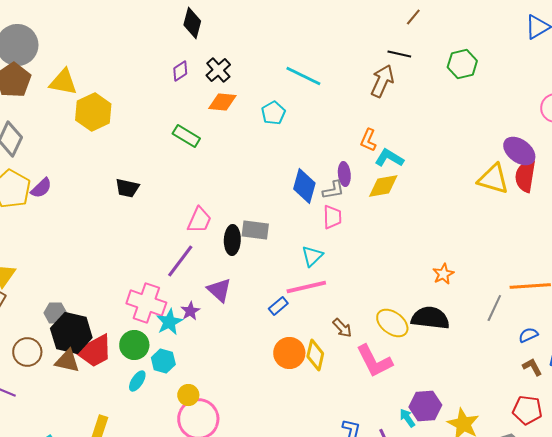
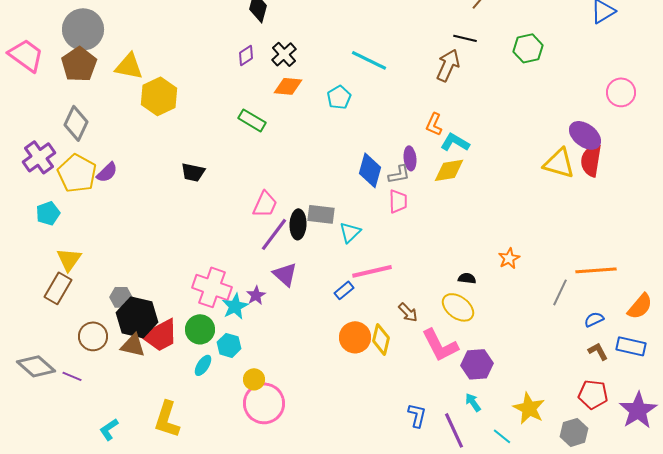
cyan triangle: (312, 256) -> (350, 232), moved
purple line: (180, 261) -> (274, 234), moved
black semicircle: (430, 318) -> (467, 278), moved, size x0.5
purple hexagon: (425, 406) -> (477, 364), moved

